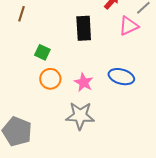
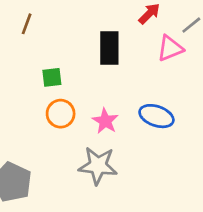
green square: (42, 52) -> (52, 77), turned -35

